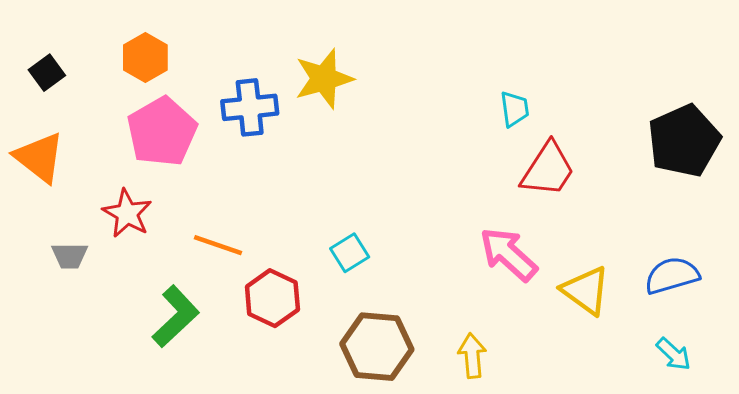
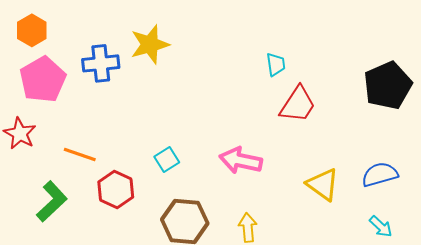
pink arrow: (509, 254) -> (241, 160), moved, turned -30

